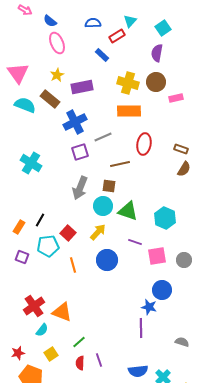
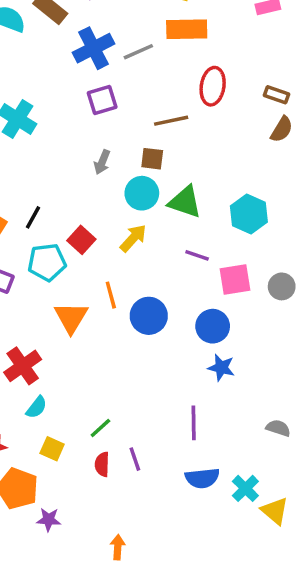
gray line: (103, 137) -> (138, 52), moved
gray arrow: (80, 188) -> (102, 162), size x0.6
blue circle: (107, 260) -> (149, 316), moved
orange line: (73, 265) -> (111, 295), moved
blue circle: (162, 290) -> (213, 326), moved
orange triangle: (62, 312) -> (71, 318), moved, turned 40
purple line: (141, 328) -> (194, 423), moved
yellow square: (51, 354) -> (52, 449), turned -32

